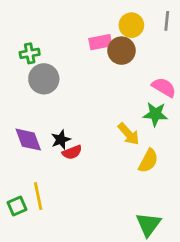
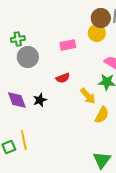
yellow circle: (131, 25) -> (97, 33), moved
pink rectangle: (100, 42) -> (68, 45), moved
brown circle: (122, 51) -> (101, 18), moved
red semicircle: (72, 152) -> (63, 78), moved

